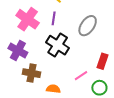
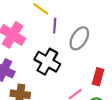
purple line: (54, 18) -> (55, 26), moved

